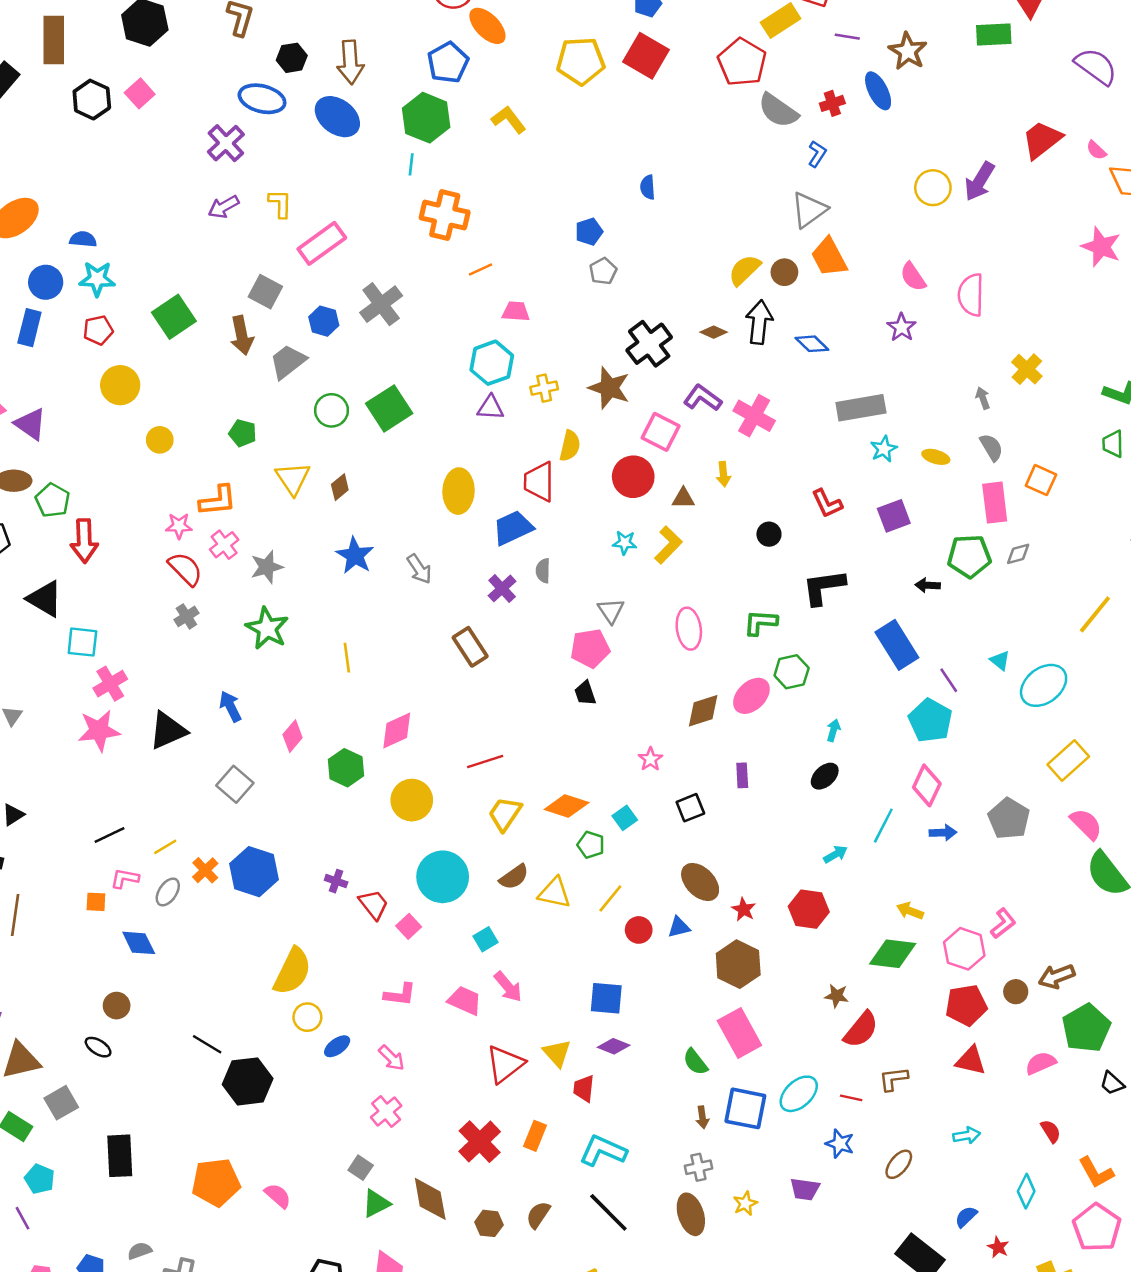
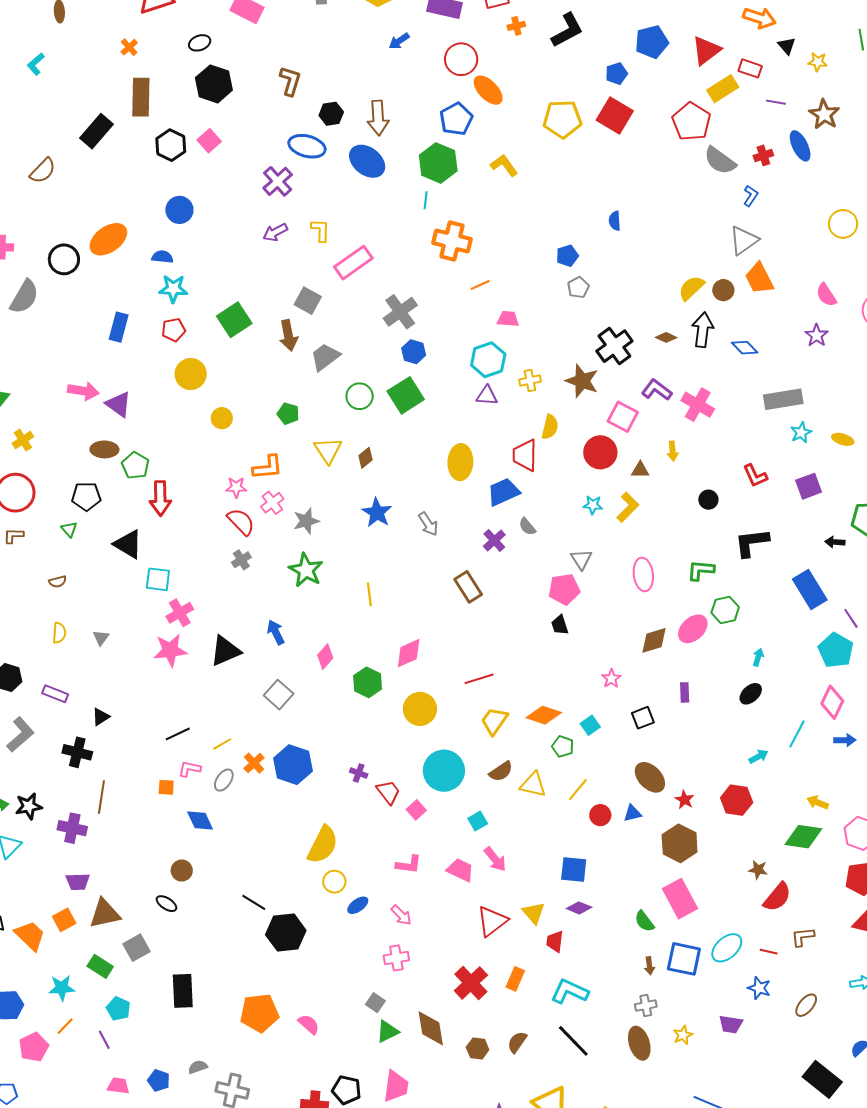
blue circle: (46, 282) -> (179, 210), moved
blue hexagon: (324, 321) -> (414, 352), moved
gray semicircle: (543, 571) -> (527, 527), turned -42
pink cross: (386, 1111) -> (396, 958), turned 30

